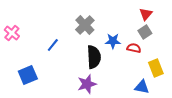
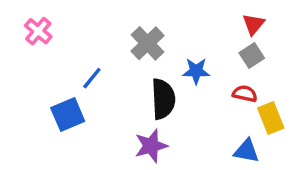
pink cross: (12, 33) -> (38, 31), moved
red semicircle: (134, 48) -> (245, 94), moved
blue square: (28, 75) -> (68, 115), moved

